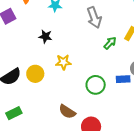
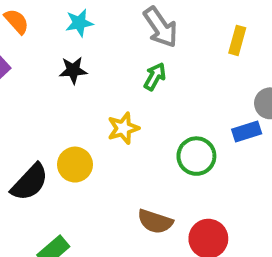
black star: (45, 37) -> (73, 70), moved
green arrow: (110, 43) -> (155, 77), moved

